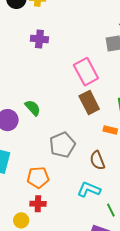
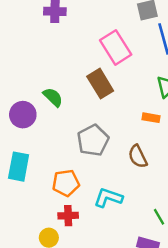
brown rectangle: (89, 102) -> (100, 84), moved
cyan L-shape: (89, 189) -> (108, 198), moved

